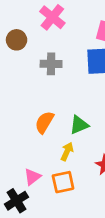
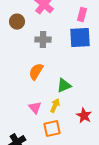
orange semicircle: (44, 122) -> (36, 72), moved
pink triangle: (32, 177) -> (35, 108), moved, turned -32

